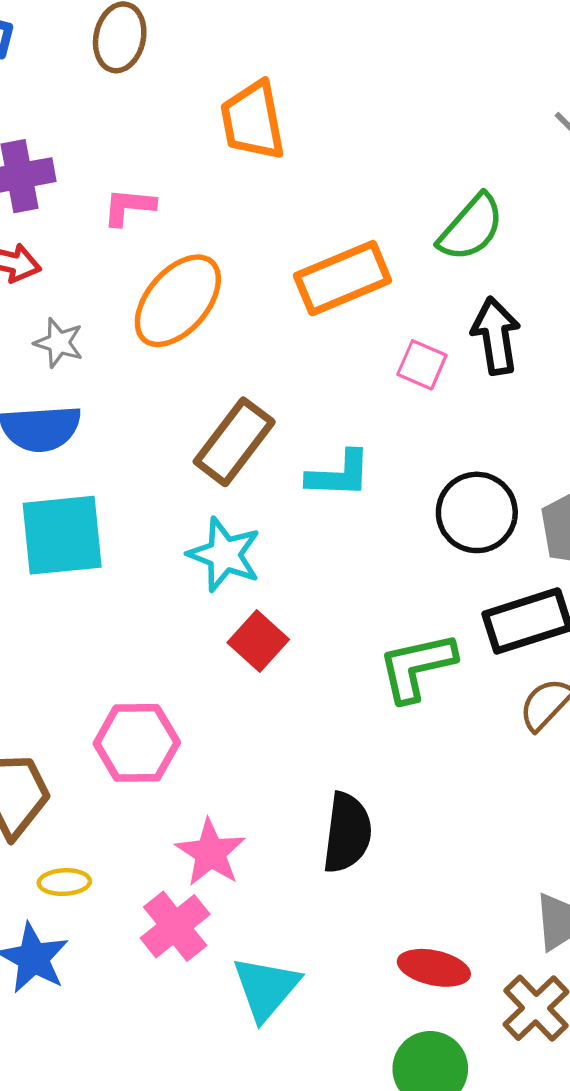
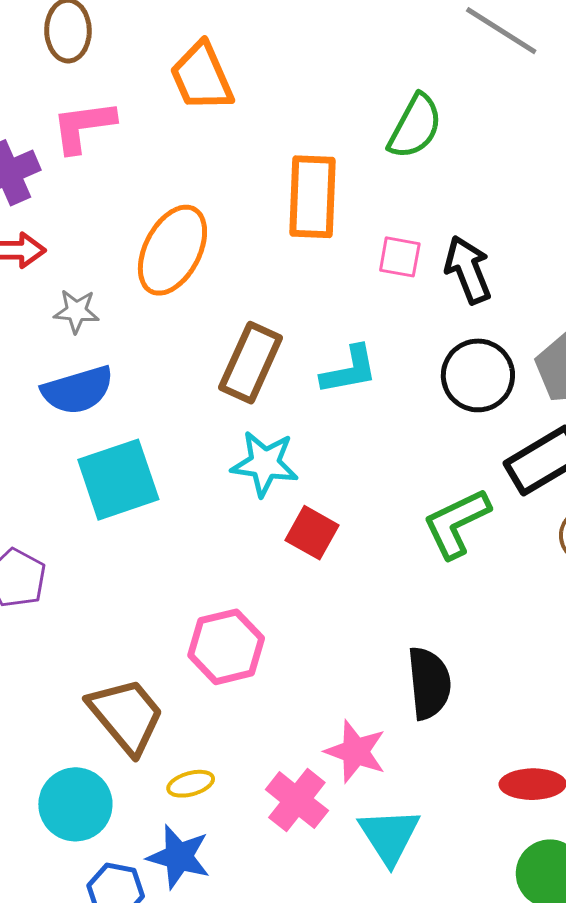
pink L-shape: (129, 207) -> (83, 126), moved, size x1.4
orange rectangle: (343, 278) -> (312, 197), turned -52
black arrow: (496, 336) -> (468, 270), moved
pink star: (210, 853) -> (356, 751), moved

